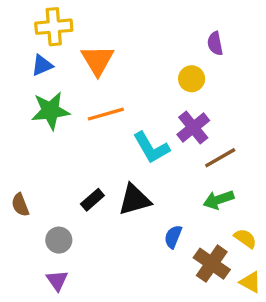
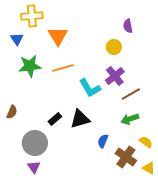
blue triangle: (42, 65) -> (17, 39), moved, turned -40
brown semicircle: (20, 205) -> (12, 112), moved, turned -136
gray circle: (59, 240) -> (35, 143), size x1.6

